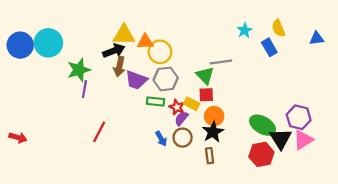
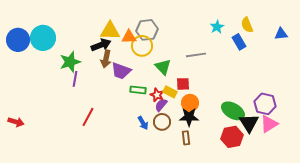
green triangle: (205, 76) -> (163, 67), moved
gray hexagon: (166, 79) -> (147, 30), moved
black star: (213, 132) -> (189, 117), turned 30

